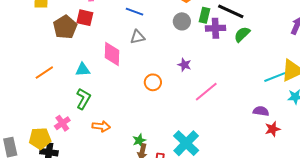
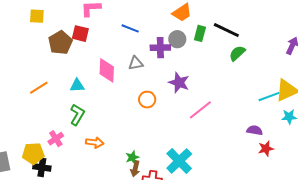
purple cross: (215, 28) -> (160, 48), moved
gray triangle: (137, 37) -> (136, 63), moved
purple star: (184, 65) -> (179, 83), size x1.5

